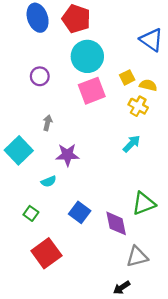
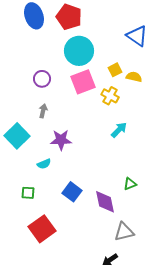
purple circle: (40, 76) -> (42, 79), moved
yellow cross: (138, 106) -> (110, 96), moved
green triangle: (144, 204) -> (130, 184), size x0.6
green square: (31, 213) -> (28, 193), turned -32

